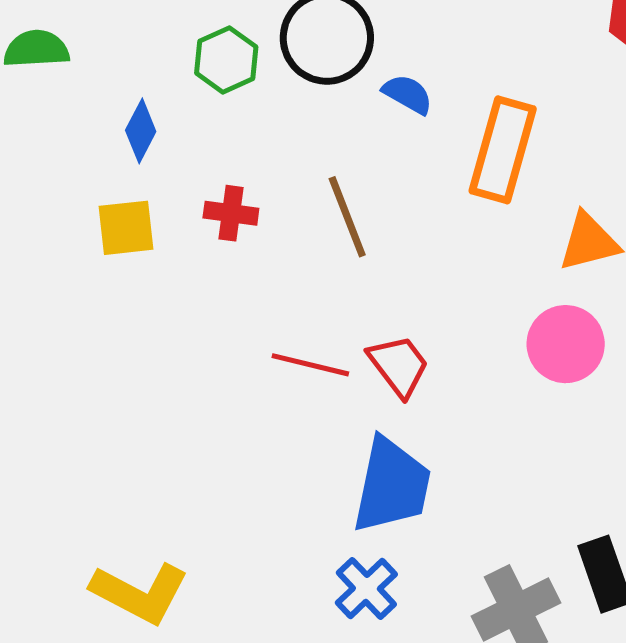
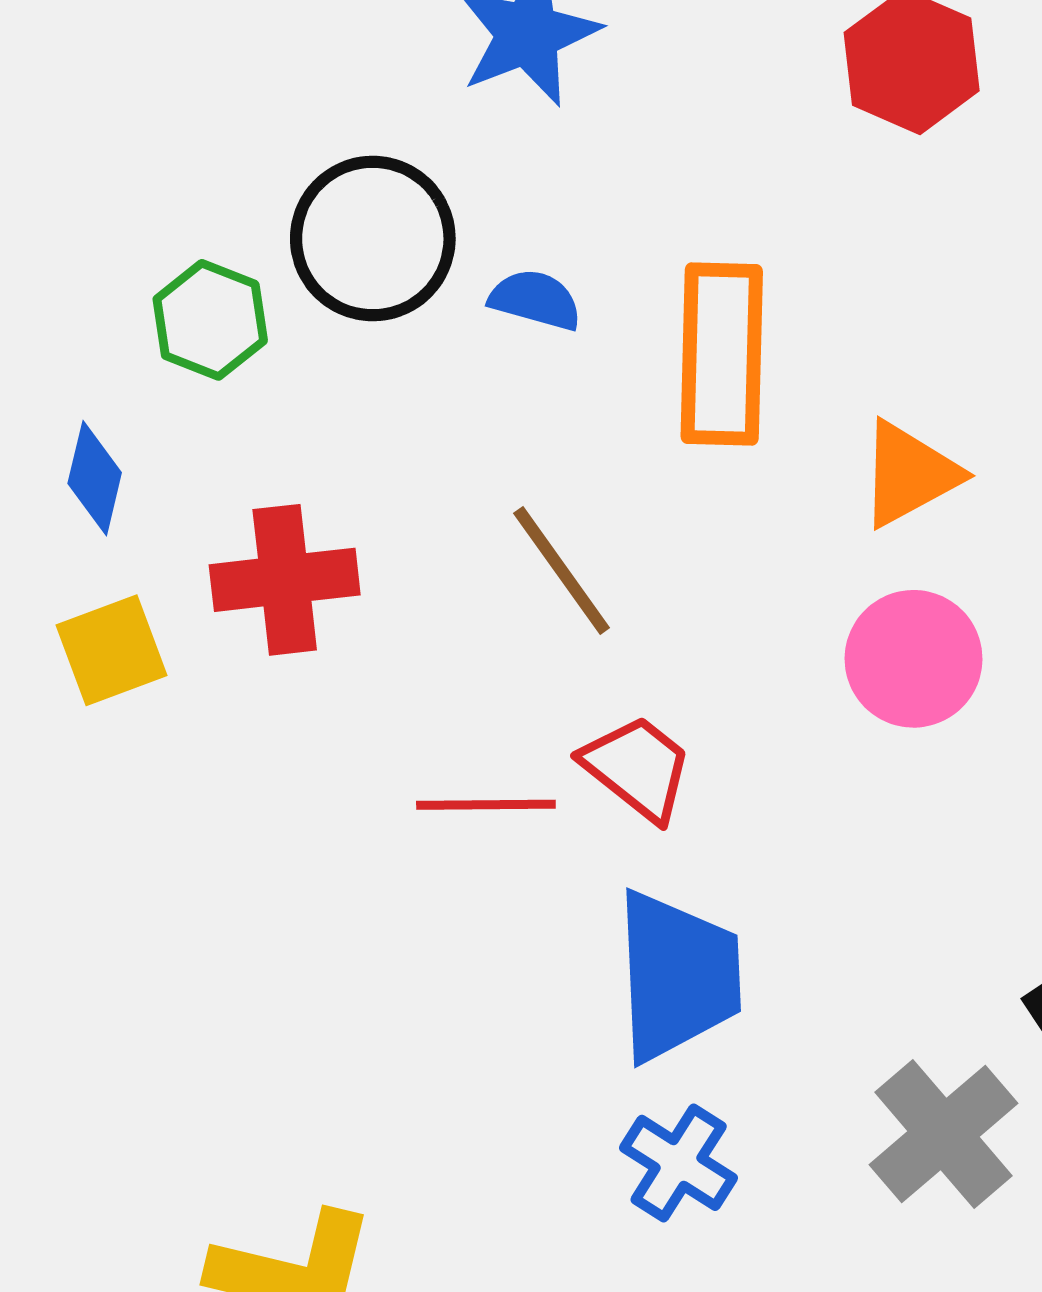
red cross: (231, 213) -> (285, 580), size x1.5
brown line: (347, 217) -> (562, 571), moved

